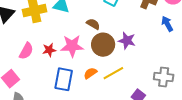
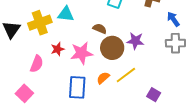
red star: (49, 50) -> (58, 49), moved
gray cross: (164, 77) -> (175, 43), moved

